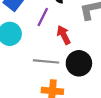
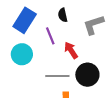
purple line: (43, 17) -> (50, 36), turned -42

